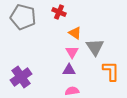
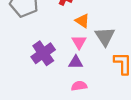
purple cross: (21, 77) -> (43, 53), moved

